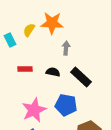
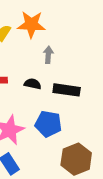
black rectangle: (81, 77) -> (67, 90), turned -35

